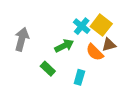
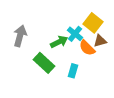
cyan cross: (82, 26) -> (75, 34), moved
green rectangle: (48, 69) -> (44, 63), size x1.5

